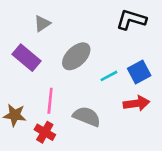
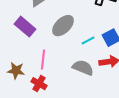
gray semicircle: (87, 116) -> (83, 68), moved

